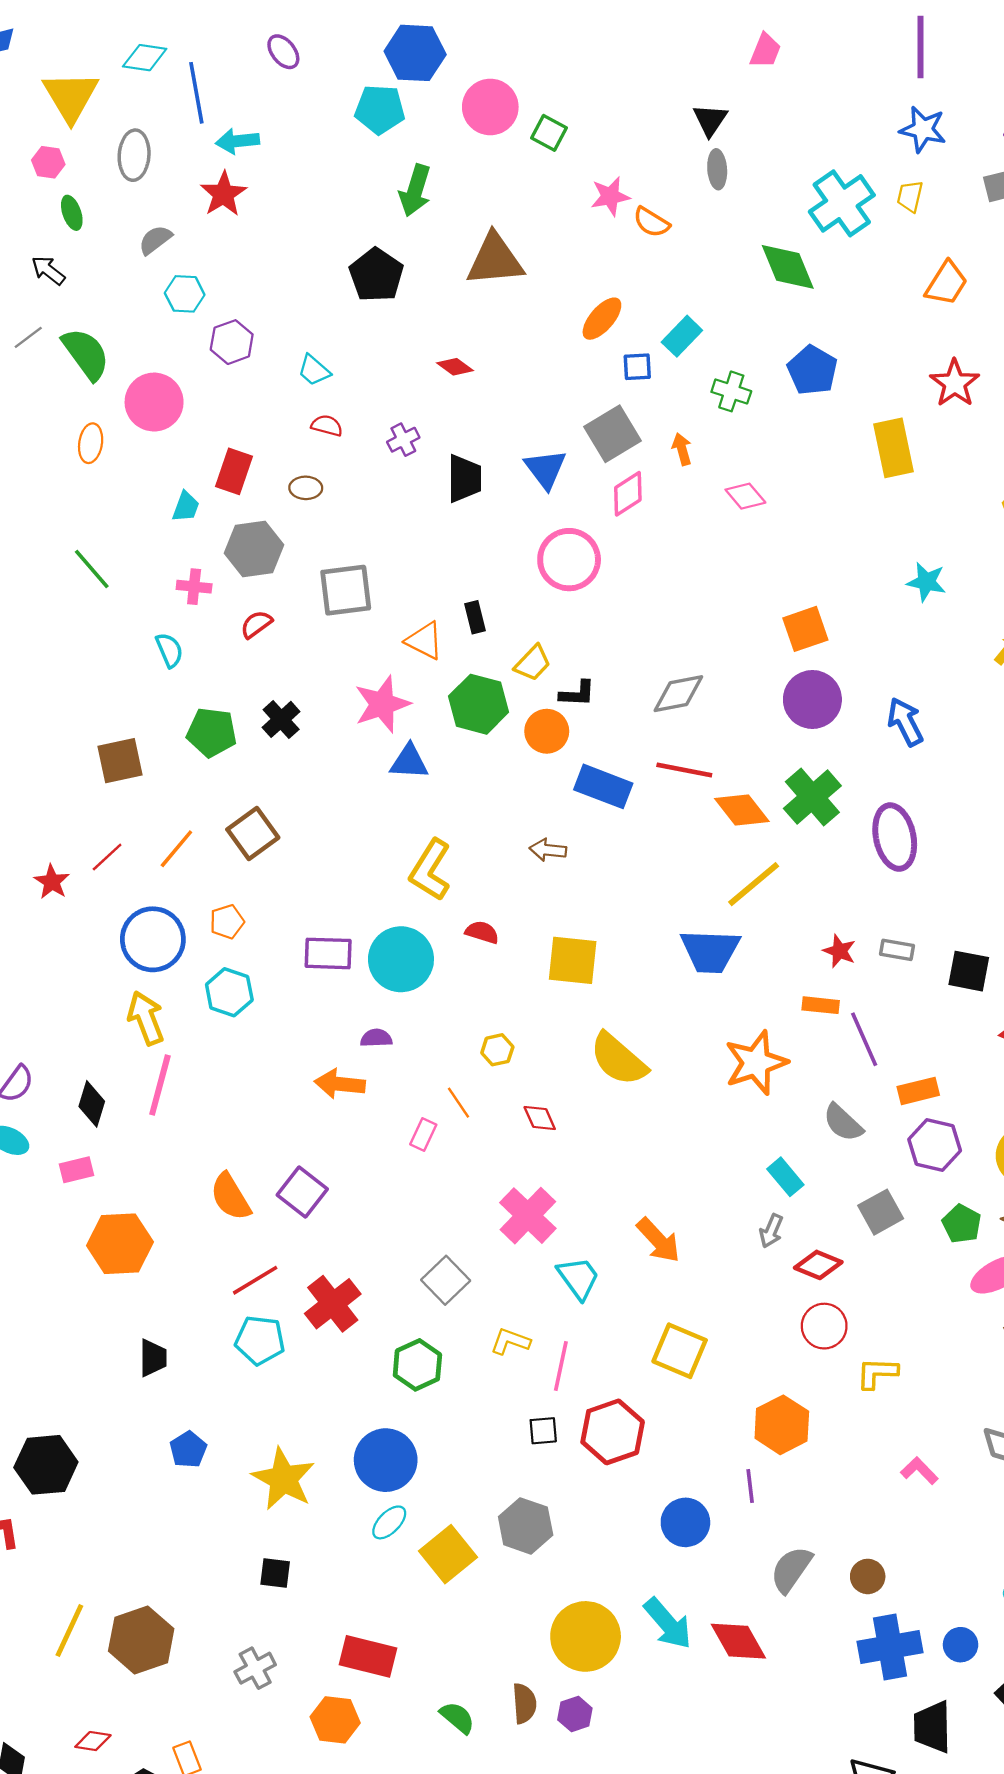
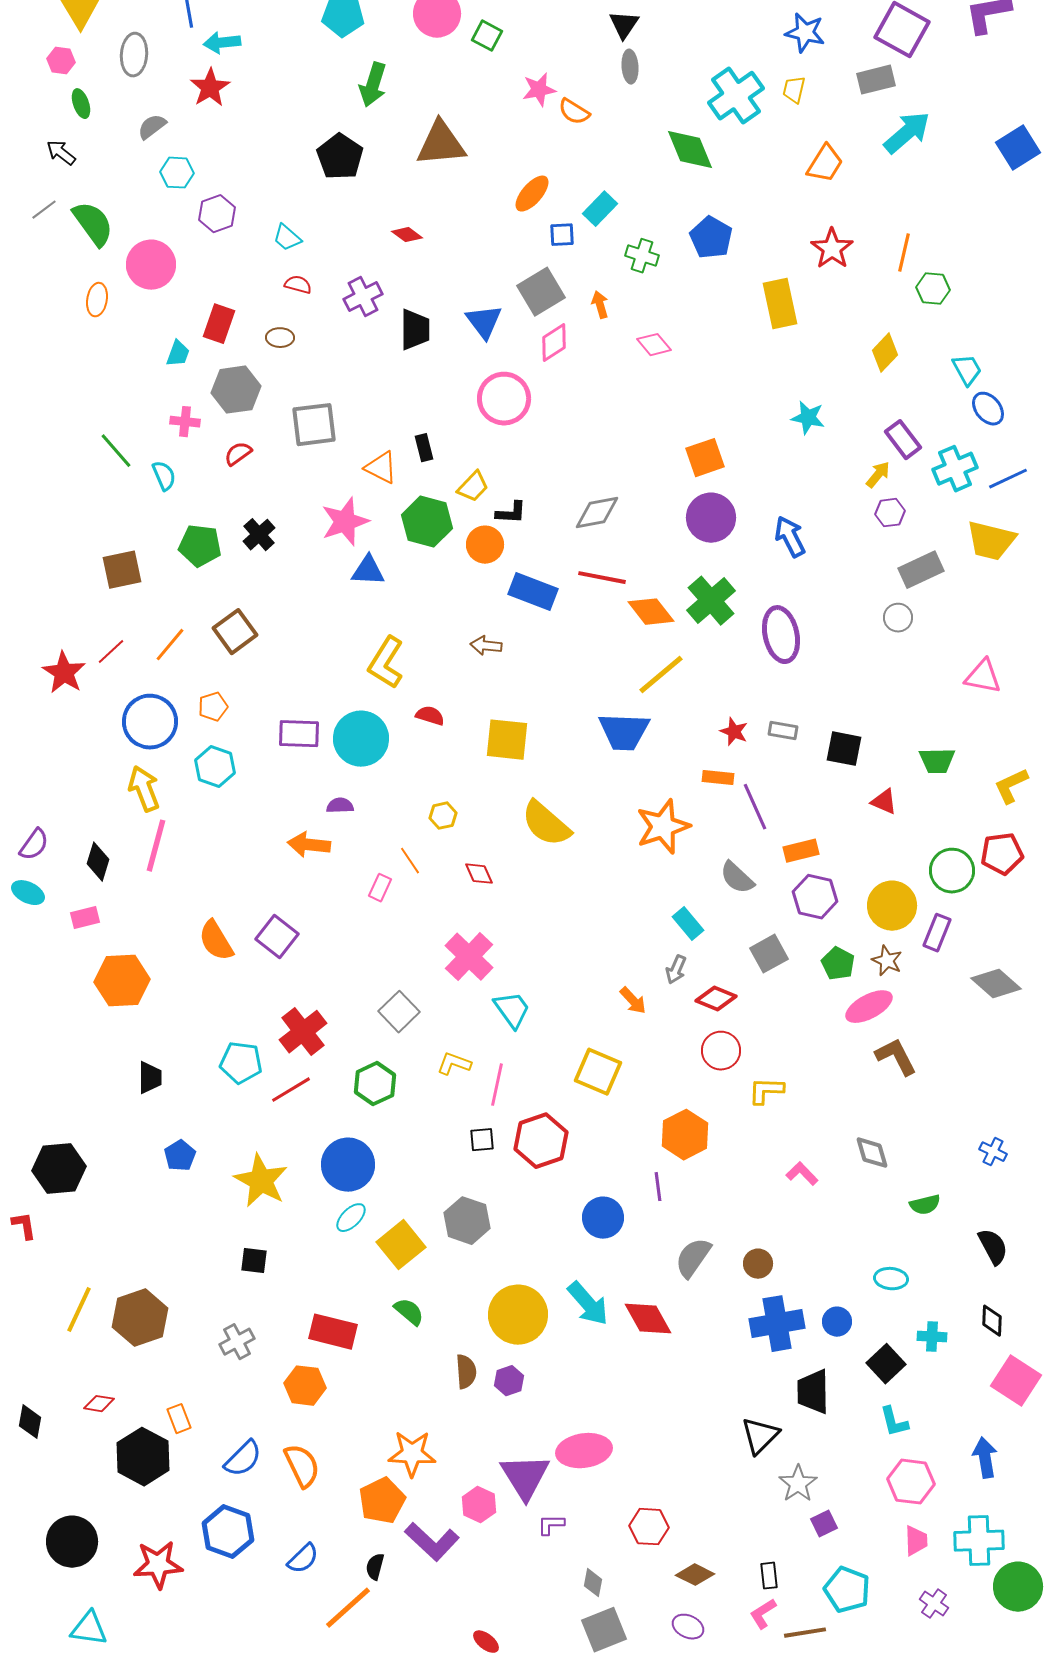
purple cross: (403, 440) -> (363, 297), size x1.4
green line: (92, 569) -> (116, 451), moved
red star: (52, 882) -> (64, 673), size x1.4
orange arrow: (658, 1240) -> (633, 1001), moved, size x0.7
red line: (255, 1280) -> (291, 1090), moved
green semicircle: (457, 1718) -> (409, 1312), moved

